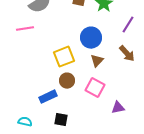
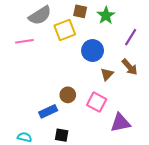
yellow square: (64, 57) -> (65, 30), moved
brown triangle: (97, 61) -> (107, 74), moved
purple triangle: (118, 108) -> (120, 123), size x1.5

